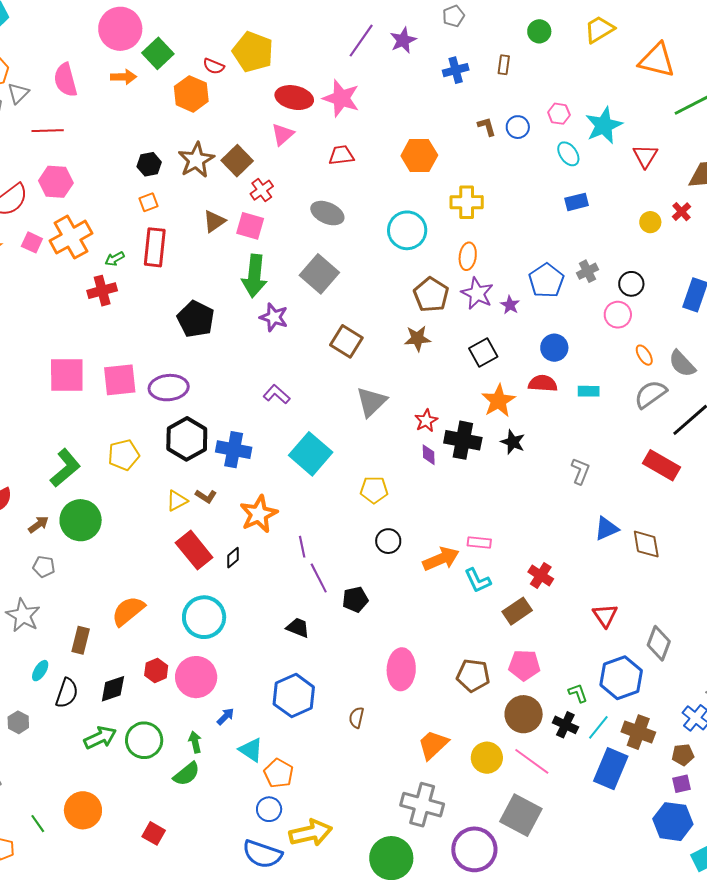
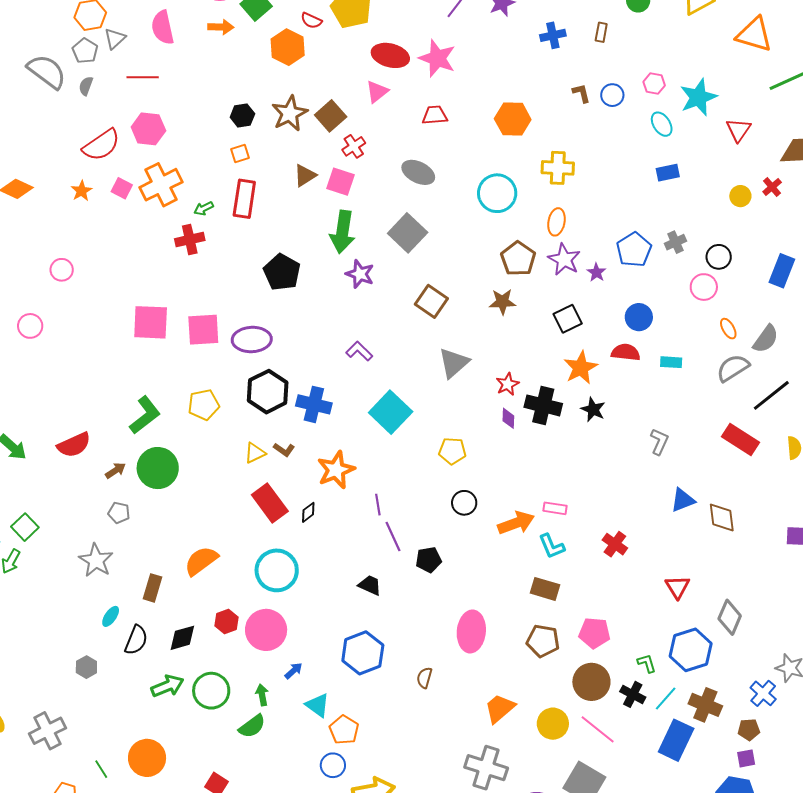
gray semicircle: (682, 364) -> (766, 339), turned -104
brown rectangle: (517, 611) -> (545, 589), moved, turned 48

